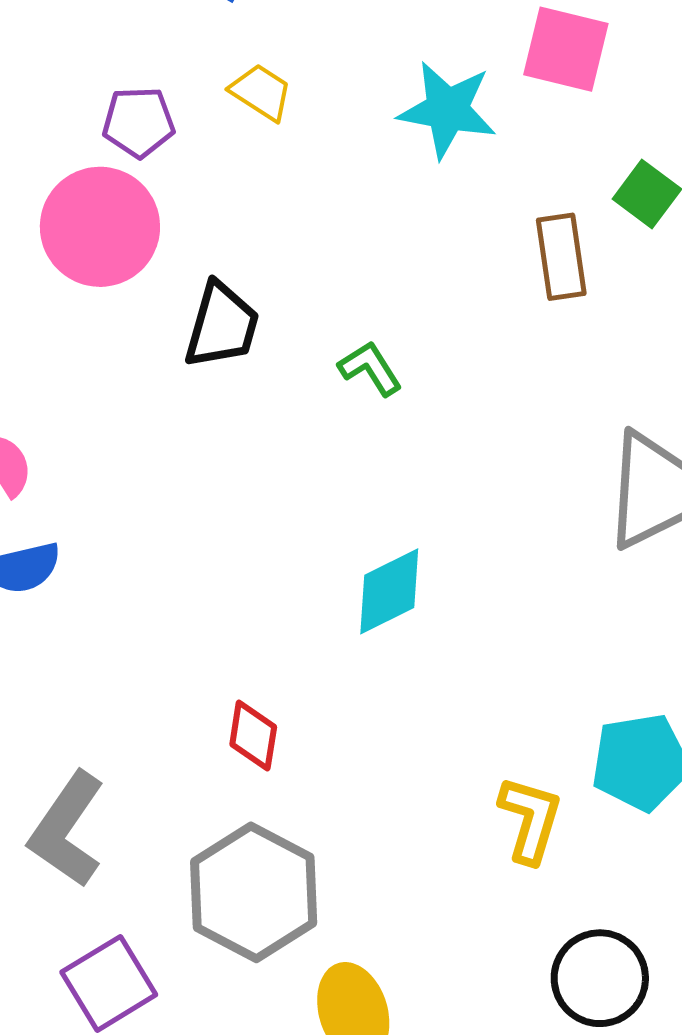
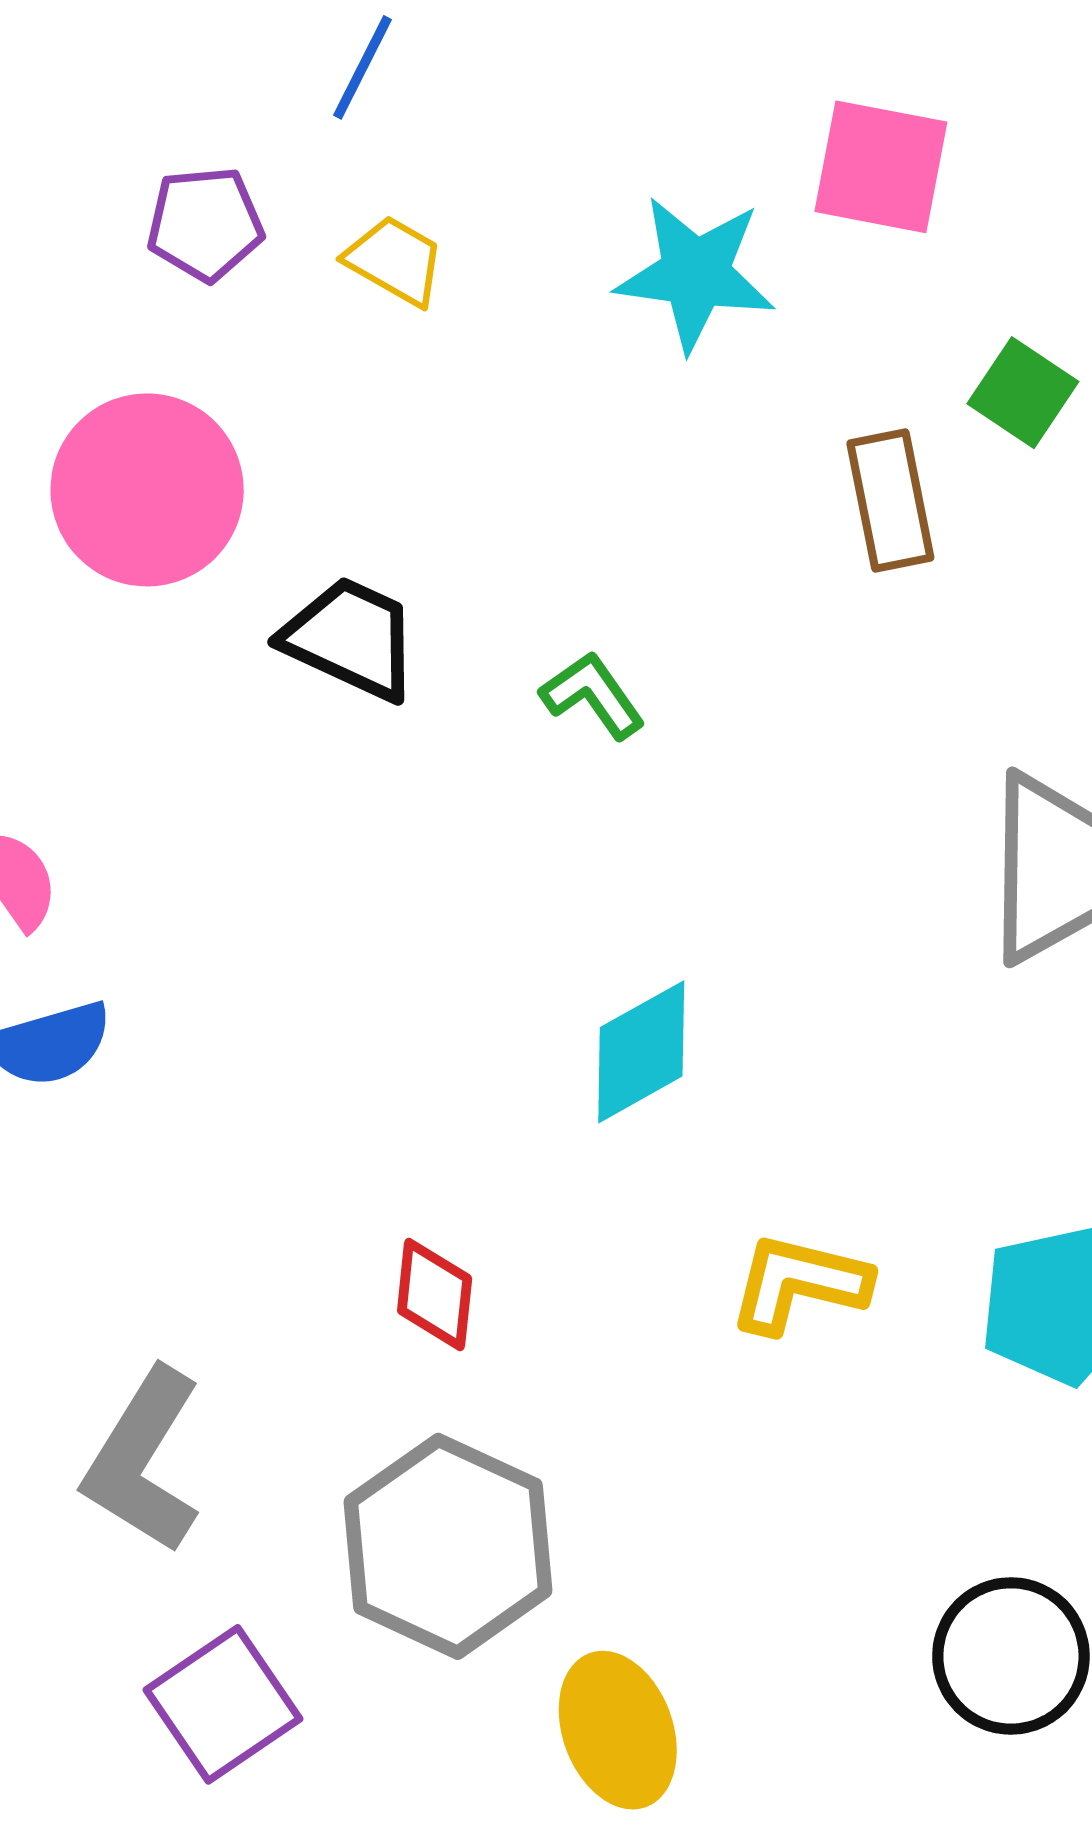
purple pentagon: (139, 122) -> (205, 224), moved
black trapezoid: (222, 325) -> (351, 638), turned -78
yellow L-shape: (530, 819) -> (799, 1283), moved, turned -90

